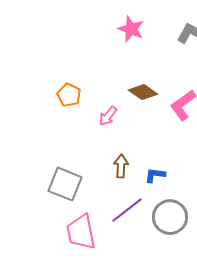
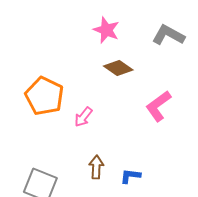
brown diamond: (143, 92) -> (118, 68), moved
orange pentagon: (69, 95) -> (44, 96), size x1.6

